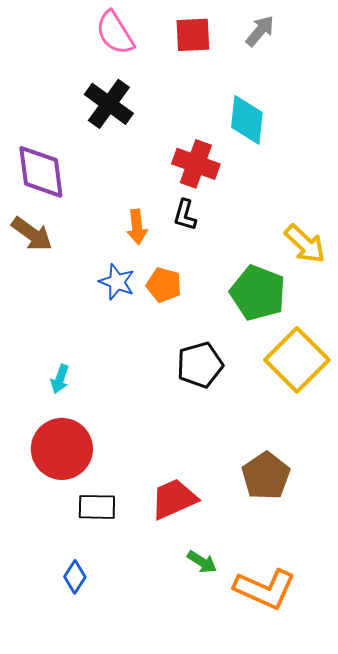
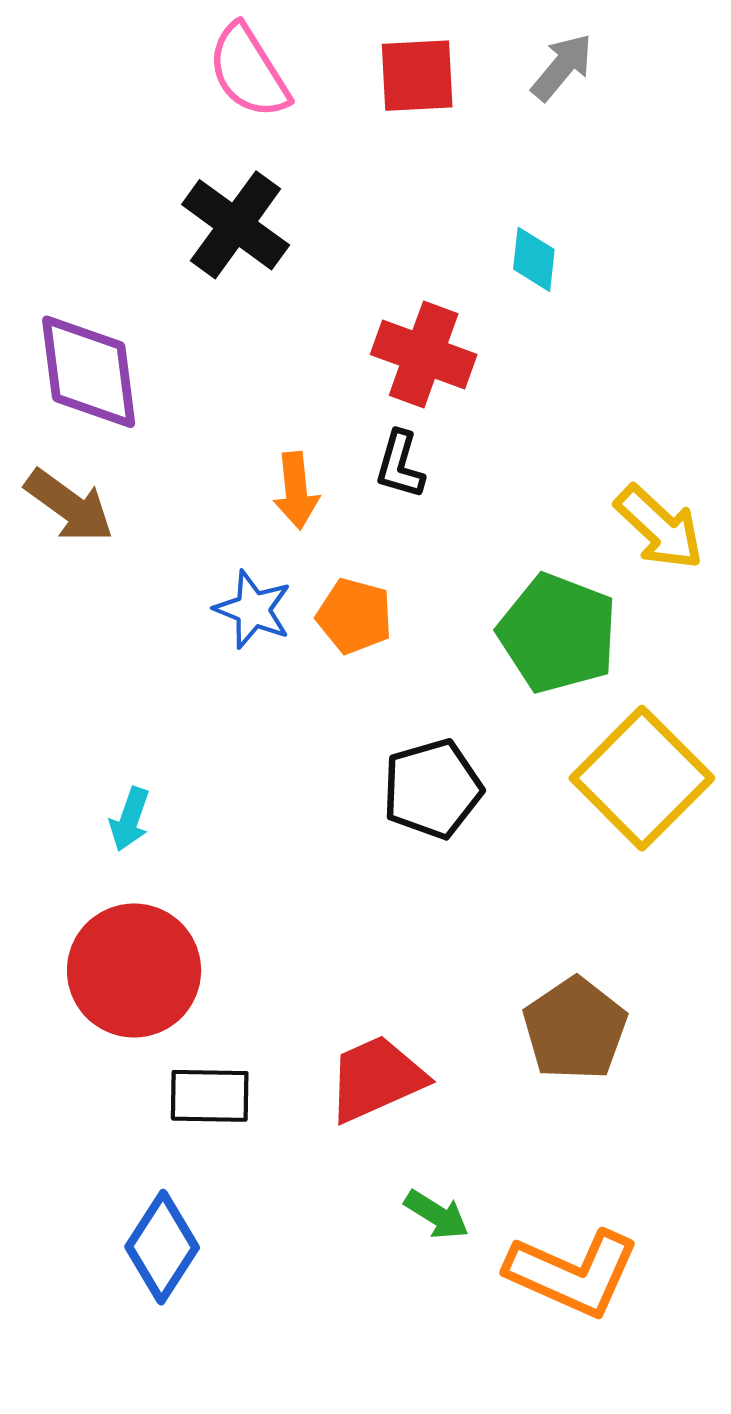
cyan diamond: (247, 120) -> (534, 259), size x0.6
blue diamond: (75, 577) -> (162, 1247), size x1.5

